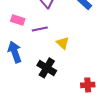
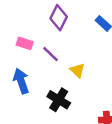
purple line: (40, 29) -> (50, 54), turned 56

